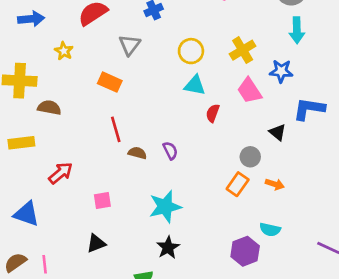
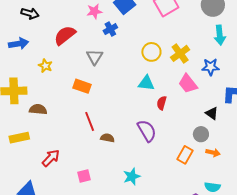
yellow circle: (191, 51) -> (151, 52), moved
purple semicircle: (170, 151) -> (147, 131), moved, size x1.6
gray circle: (250, 157) -> (201, 134), moved
cyan star: (165, 207) -> (132, 177), size x0.7

